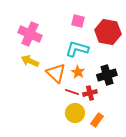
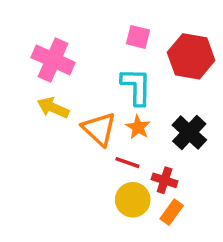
cyan L-shape: (77, 49) -> (136, 86), turned 75
black cross: (107, 75) -> (189, 133), turned -30
red cross: (90, 93) -> (165, 180), moved, turned 32

